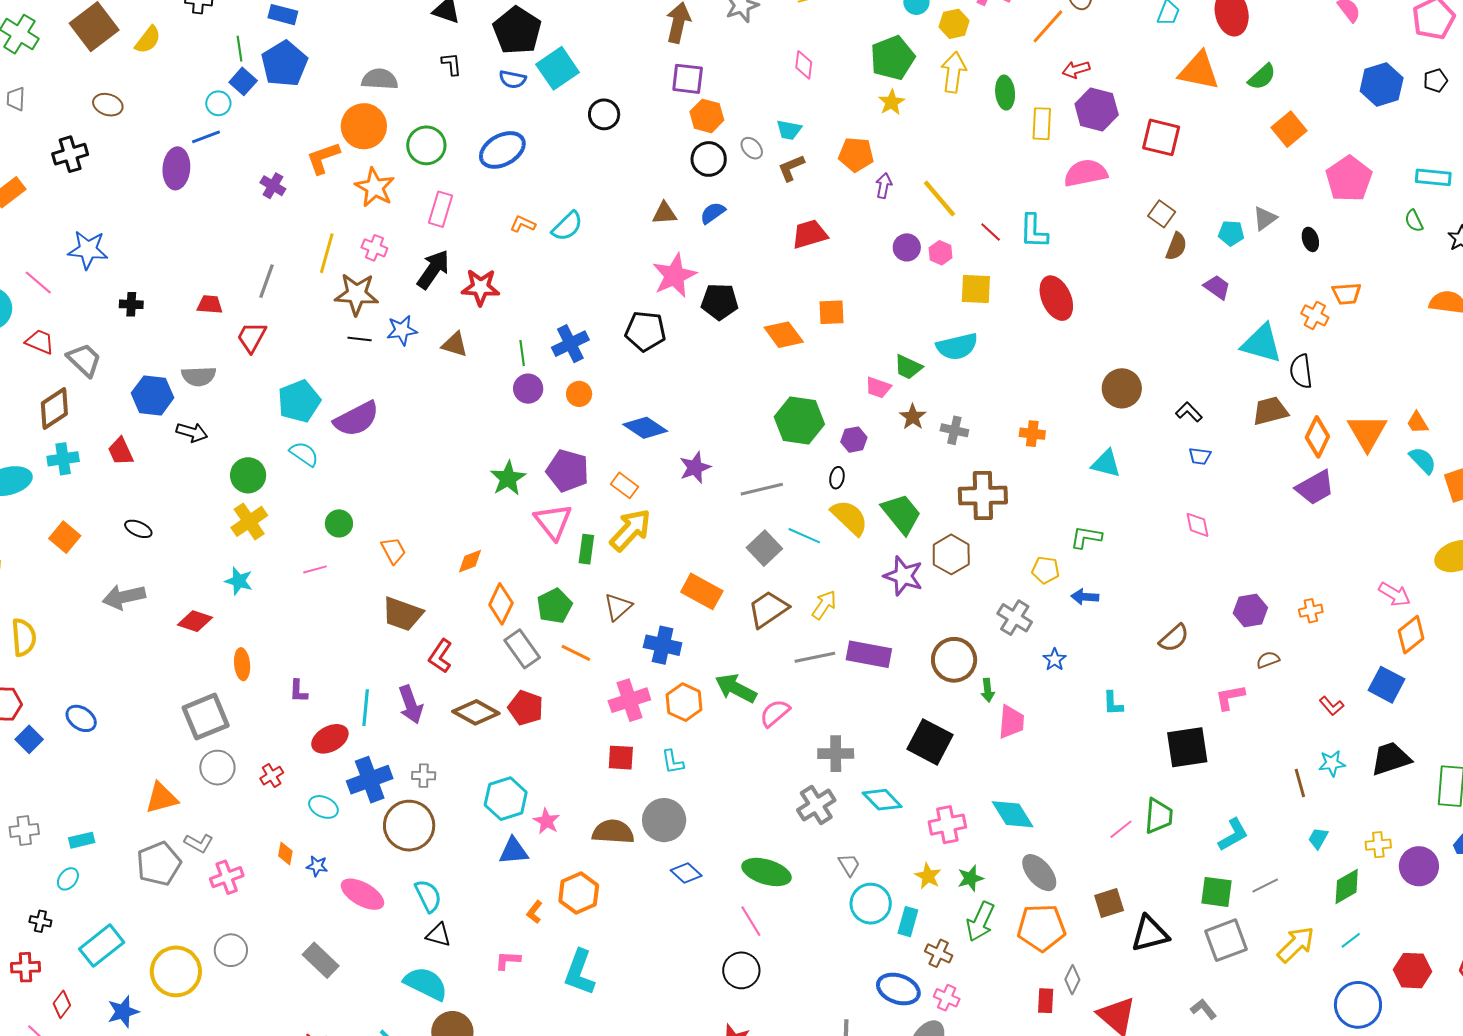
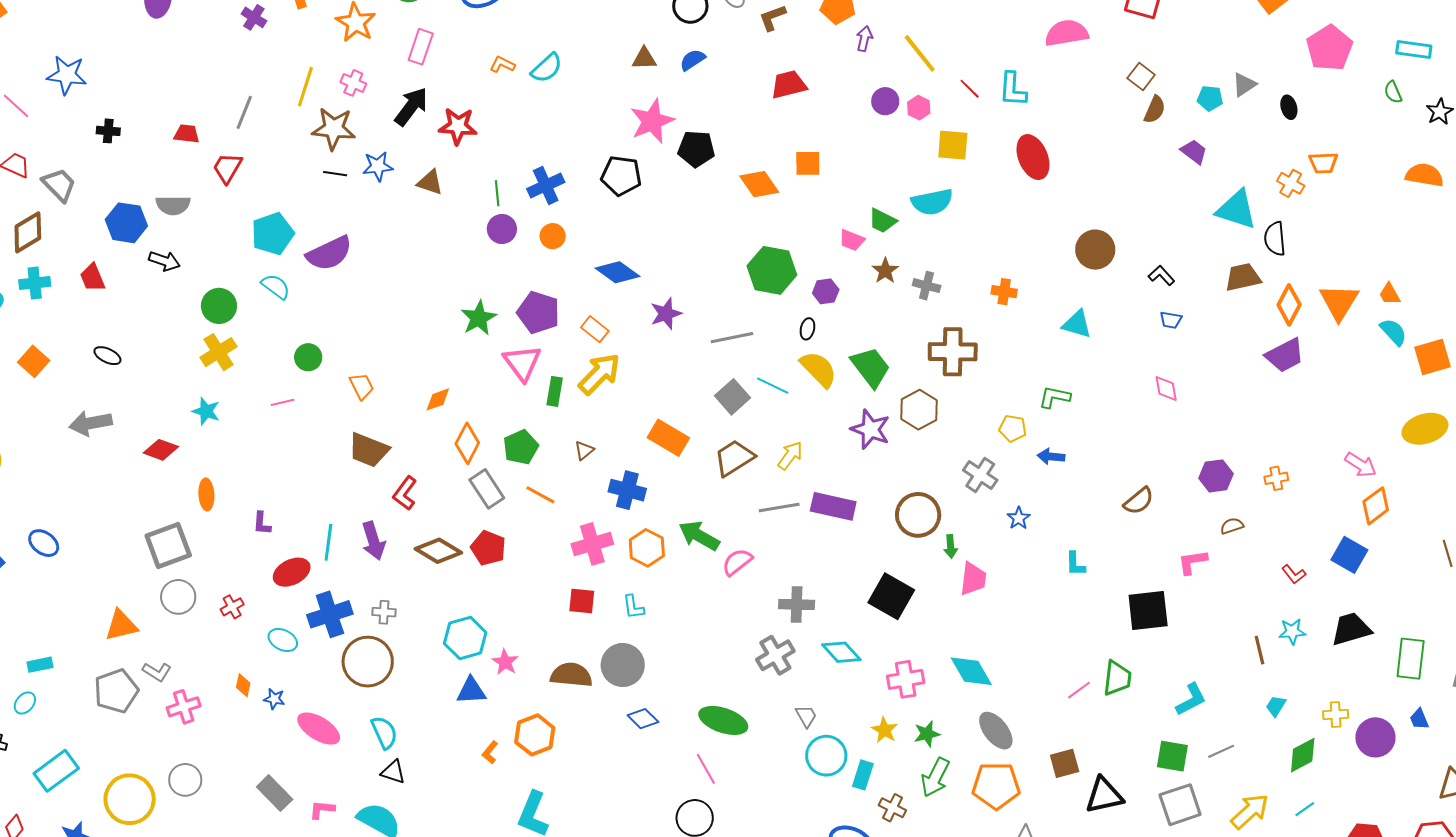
brown triangle: (618, 607) -> (584, 450), size x0.7
pink L-shape: (508, 960) -> (322, 810), moved

